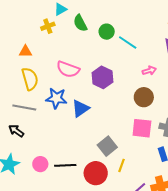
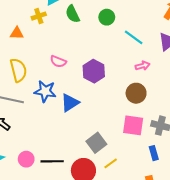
green circle: (107, 32) -> (107, 17), moved
cyan line: (128, 43) -> (134, 37), moved
orange triangle: (25, 51) -> (17, 33), moved
pink semicircle: (68, 69) -> (58, 61), size x0.7
yellow line: (122, 165) -> (111, 163), turned 32

